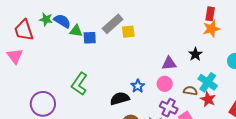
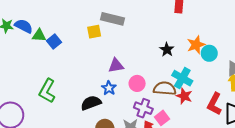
gray rectangle: (113, 24) -> (112, 19), moved, turned 60
orange star: (211, 29) -> (196, 45), moved
blue square: (90, 38) -> (54, 41), turned -32
purple triangle: (169, 63) -> (116, 66), moved
brown semicircle: (190, 91) -> (165, 89), size x1.5

